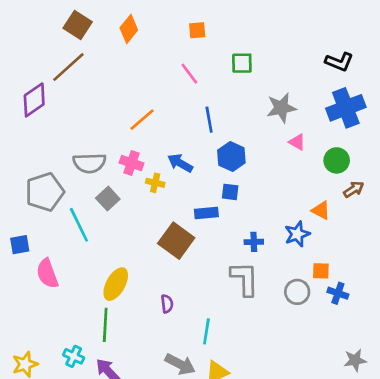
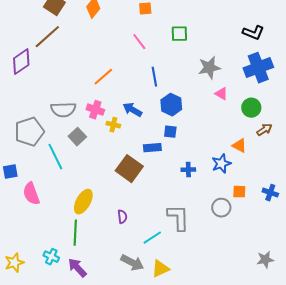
gray L-shape: (245, 279) -> (178, 218), moved
blue cross: (338, 293) -> (270, 193), moved
cyan line: (206, 331) -> (152, 238), turned 48

